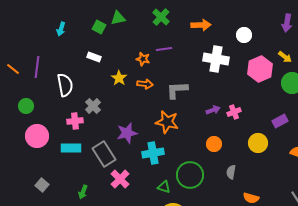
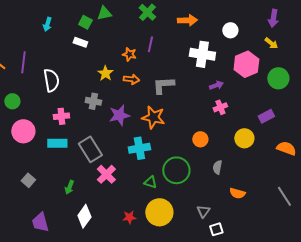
purple line: (164, 49) -> (150, 44), turned -70
white rectangle: (94, 57) -> (80, 42), moved
yellow arrow: (285, 57) -> (271, 43), moved
gray cross: (93, 106) -> (93, 101), moved, turned -35
purple arrow: (213, 110) -> (216, 85), moved
purple star: (127, 133) -> (119, 115), moved

